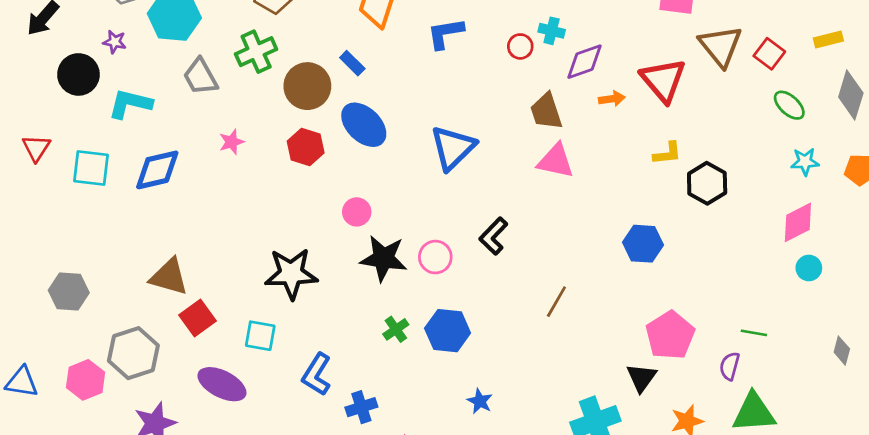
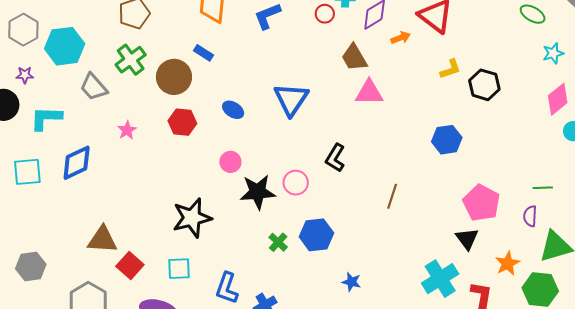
blue ellipse: (364, 125) -> (233, 110), moved, size x0.6

